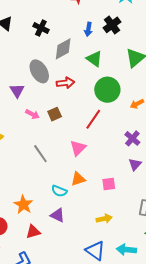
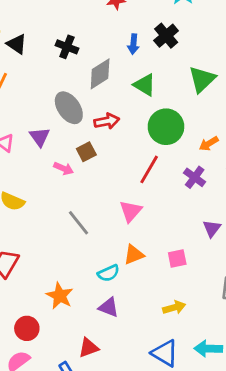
brown square: (55, 114) -> (86, 152), moved
purple cross: (132, 138) -> (195, 177), moved
cyan semicircle: (59, 191) -> (108, 273), turned -42
red triangle: (33, 232) -> (89, 348), moved

